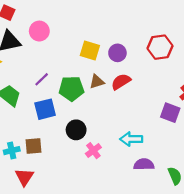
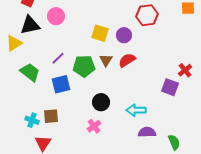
red hexagon: (160, 47) -> (147, 15), moved
brown triangle: (97, 82) -> (106, 60), turned -40
black circle: (76, 130) -> (101, 102), moved
cyan cross: (12, 151) -> (32, 120), turned 32
pink cross: (93, 151) -> (94, 126), moved

